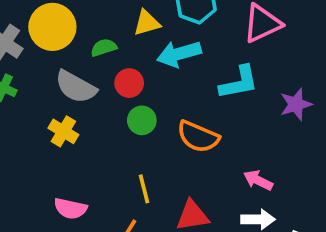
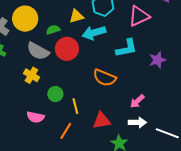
red circle: (129, 83) -> (67, 49), size x1.5
green circle: (142, 120) -> (55, 94), moved
pink arrow: (258, 180) -> (137, 101), turned -70

